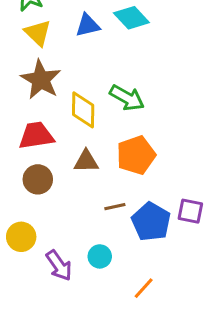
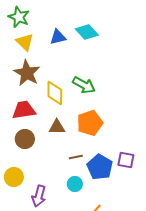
cyan circle: (100, 256) -> (75, 184), moved
purple arrow: (59, 266) -> (39, 196), turned 50

